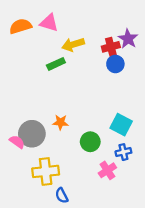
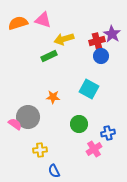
orange star: (60, 122) -> (53, 97), moved
cyan square: (121, 125) -> (89, 89), moved
yellow cross: (46, 171) -> (40, 150), size x0.6

